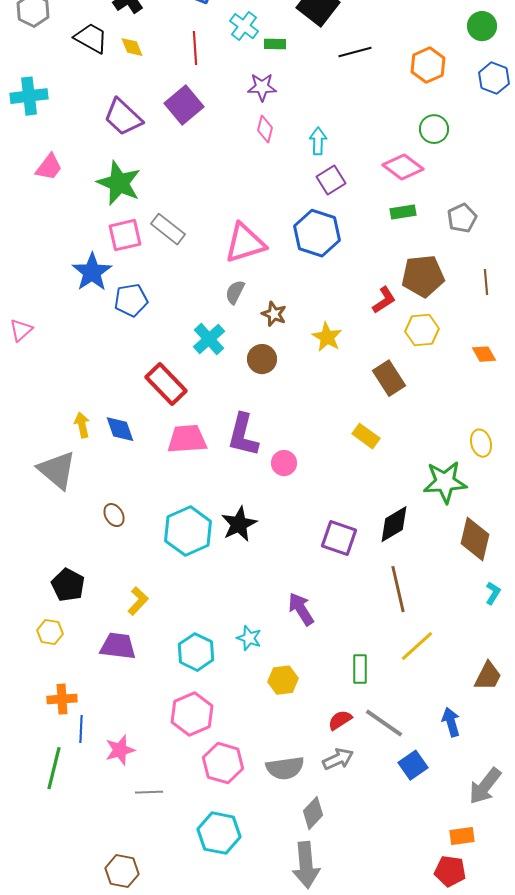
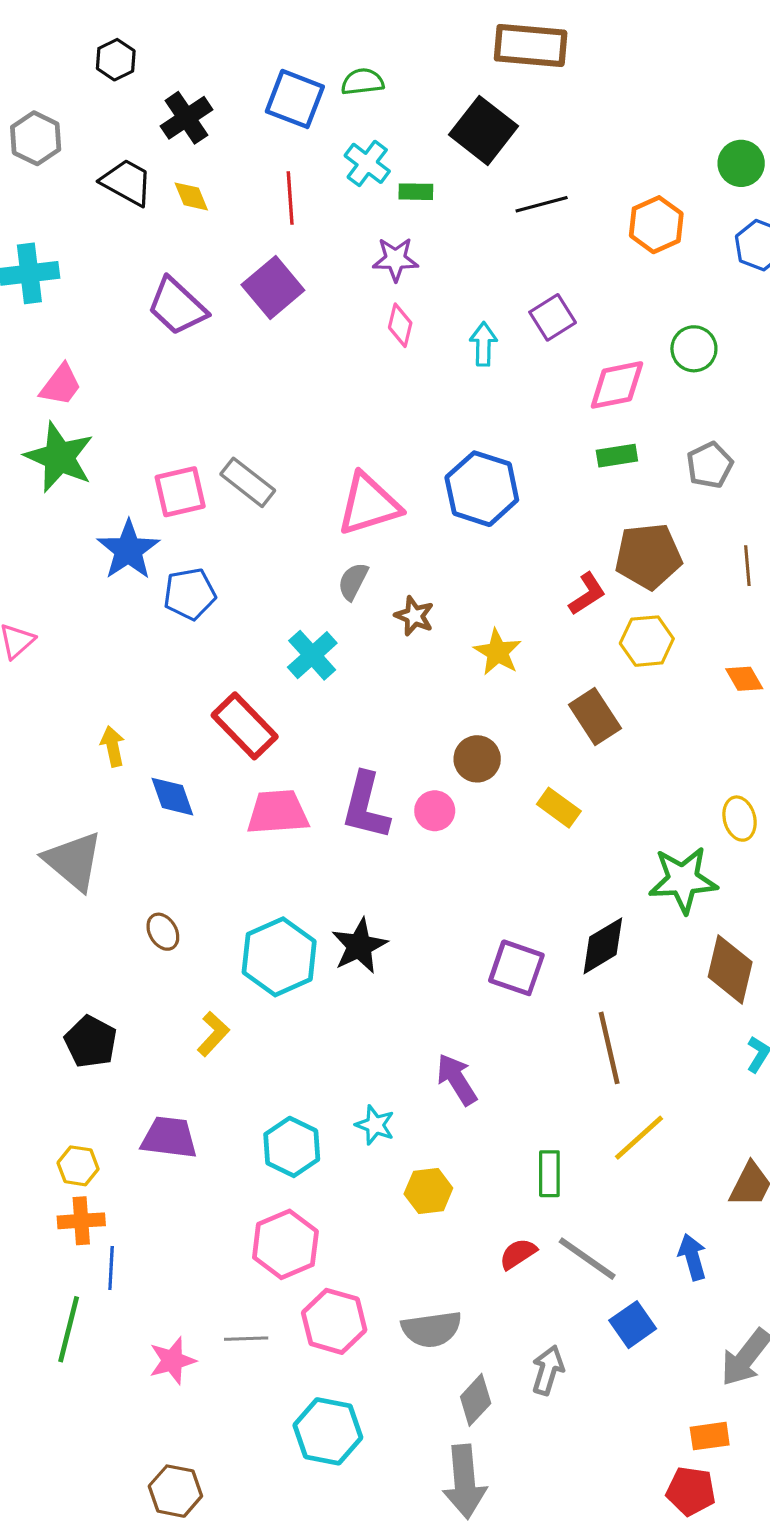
green circle: (434, 129) -> (694, 349), moved
pink diamond: (403, 167) -> (617, 385), turned -48
purple square: (331, 180) -> (553, 317), moved
green star: (119, 183) -> (59, 457), moved
brown circle: (262, 359) -> (477, 759), moved
yellow arrow: (82, 425) -> (113, 746), moved
pink circle: (284, 463) -> (435, 811), moved
yellow L-shape: (138, 601) -> (213, 1034), moved
yellow hexagon: (50, 632) -> (78, 1166), moved
pink star: (120, 750) -> (172, 1361), moved
gray arrow: (338, 759) -> (548, 1370), moved, turned -48
gray line: (149, 792) -> (246, 1339), moved

